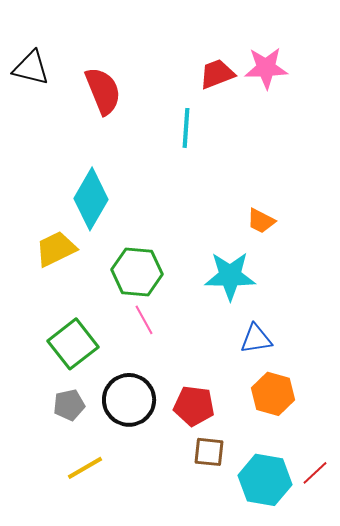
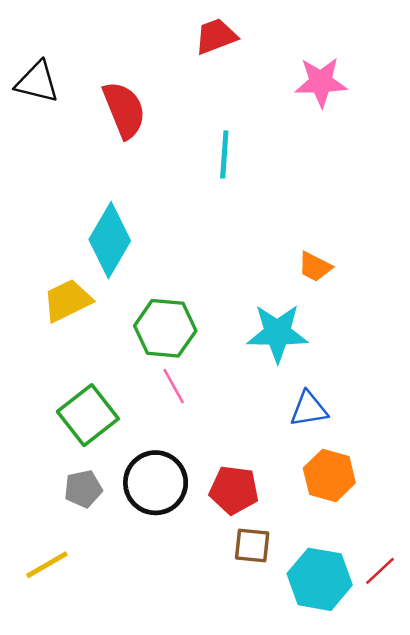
red trapezoid: (217, 74) -> (216, 36), moved
yellow line: (85, 468) -> (47, 565), moved

